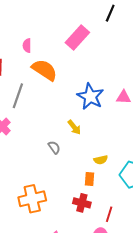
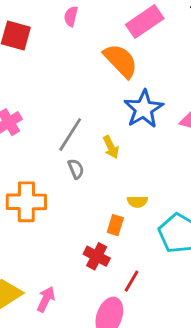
orange semicircle: (44, 70) -> (121, 61), moved
gray line: (18, 96) -> (70, 134), moved
orange cross: (32, 199) -> (26, 202), moved

